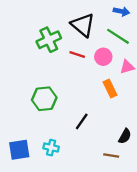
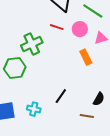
green cross: (49, 40) -> (32, 44), moved
green hexagon: (44, 99) -> (15, 68), moved
black line: (82, 121) -> (61, 96), moved

